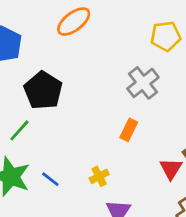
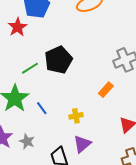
black pentagon: (43, 90) -> (58, 60), moved

